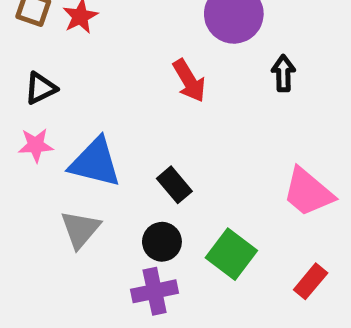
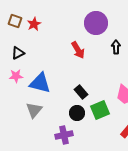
black rectangle: (174, 185) -> (81, 92), moved
black circle: (162, 242) -> (77, 113), moved
green square: (231, 254) -> (100, 110), moved, turned 30

